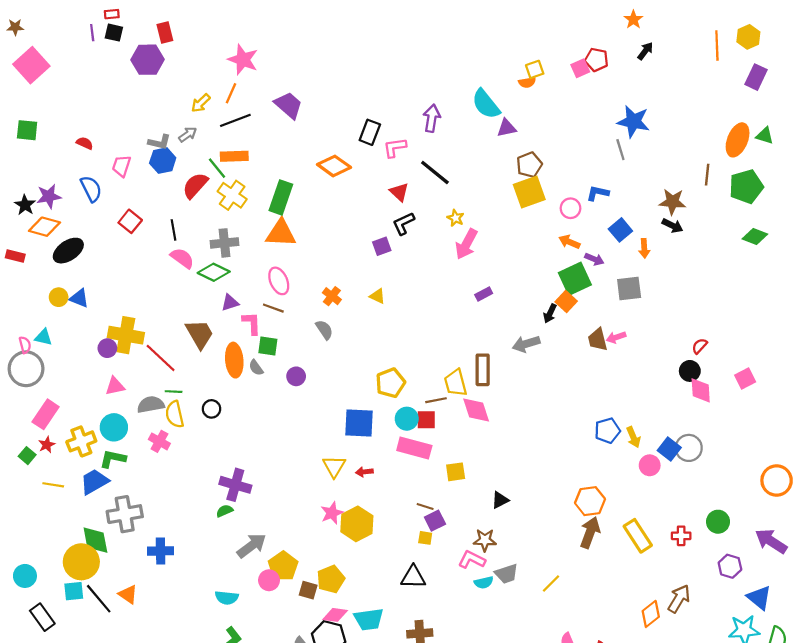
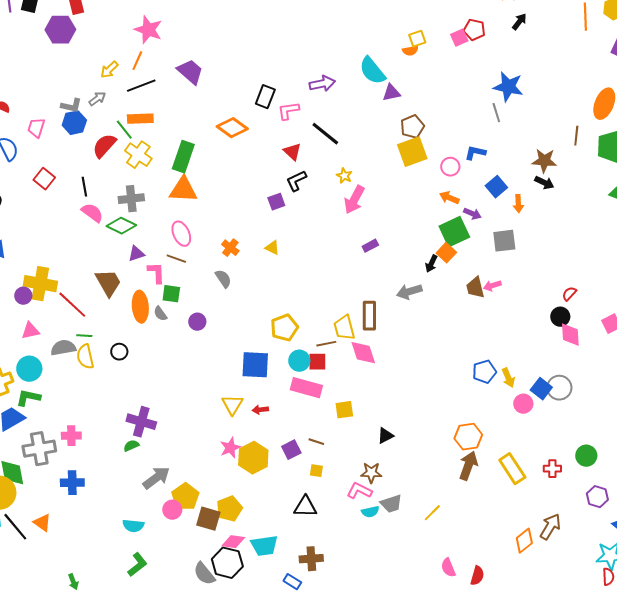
purple arrow: (432, 118) -> (322, 84), turned 70
pink cross: (159, 441) -> (71, 436), moved, turned -30
purple square: (435, 521) -> (291, 450), moved
brown square: (308, 590) -> (208, 519), size x1.4

